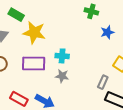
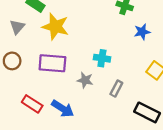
cyan cross: (62, 56) -> (102, 58), moved
gray rectangle: (103, 82) -> (116, 89), moved

